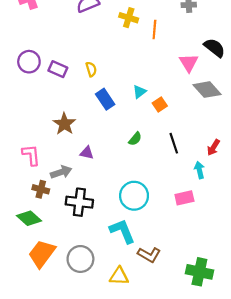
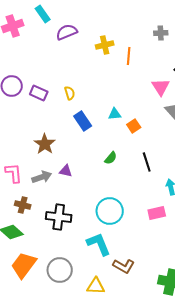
yellow cross: (129, 18) -> (105, 45), turned -30
cyan triangle: (139, 92) -> (115, 114), turned 32
gray arrow: (61, 172) -> (42, 177), moved

